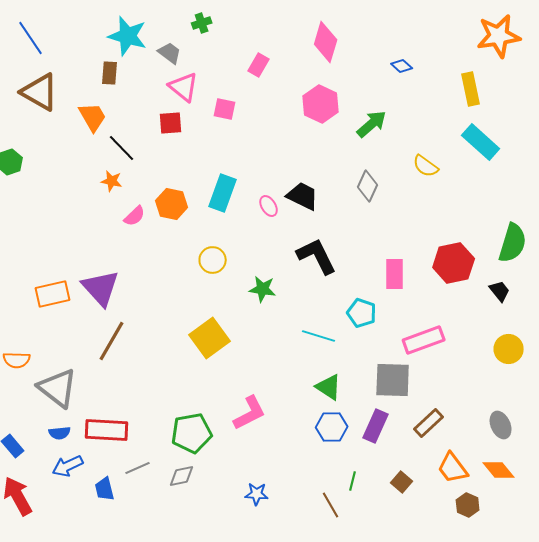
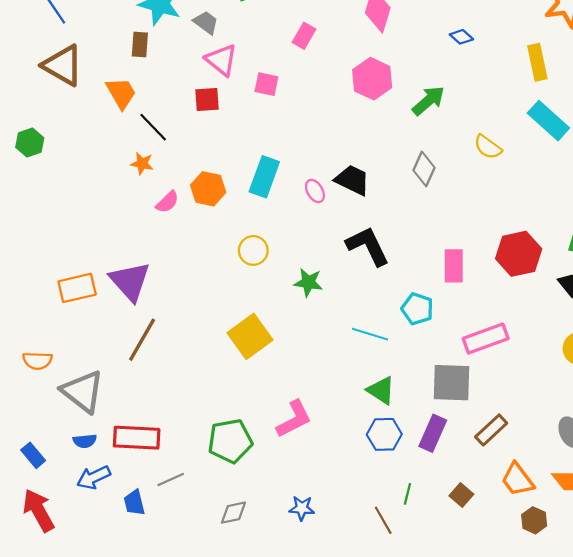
gray diamond: (182, 476) -> (233, 513), moved

